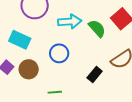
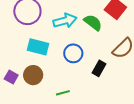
cyan rectangle: (20, 40) -> (38, 47), moved
blue circle: (59, 53) -> (73, 53), moved

